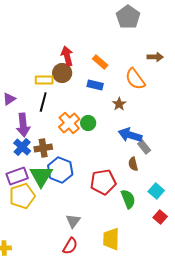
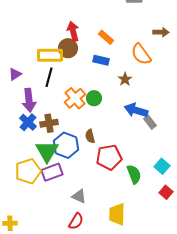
yellow rectangle: (44, 80) -> (50, 55), size x1.4
brown semicircle: (133, 164) -> (90, 136), moved
purple rectangle: (17, 176) -> (52, 172), moved
gray triangle: (73, 221) -> (79, 196), turned -42

